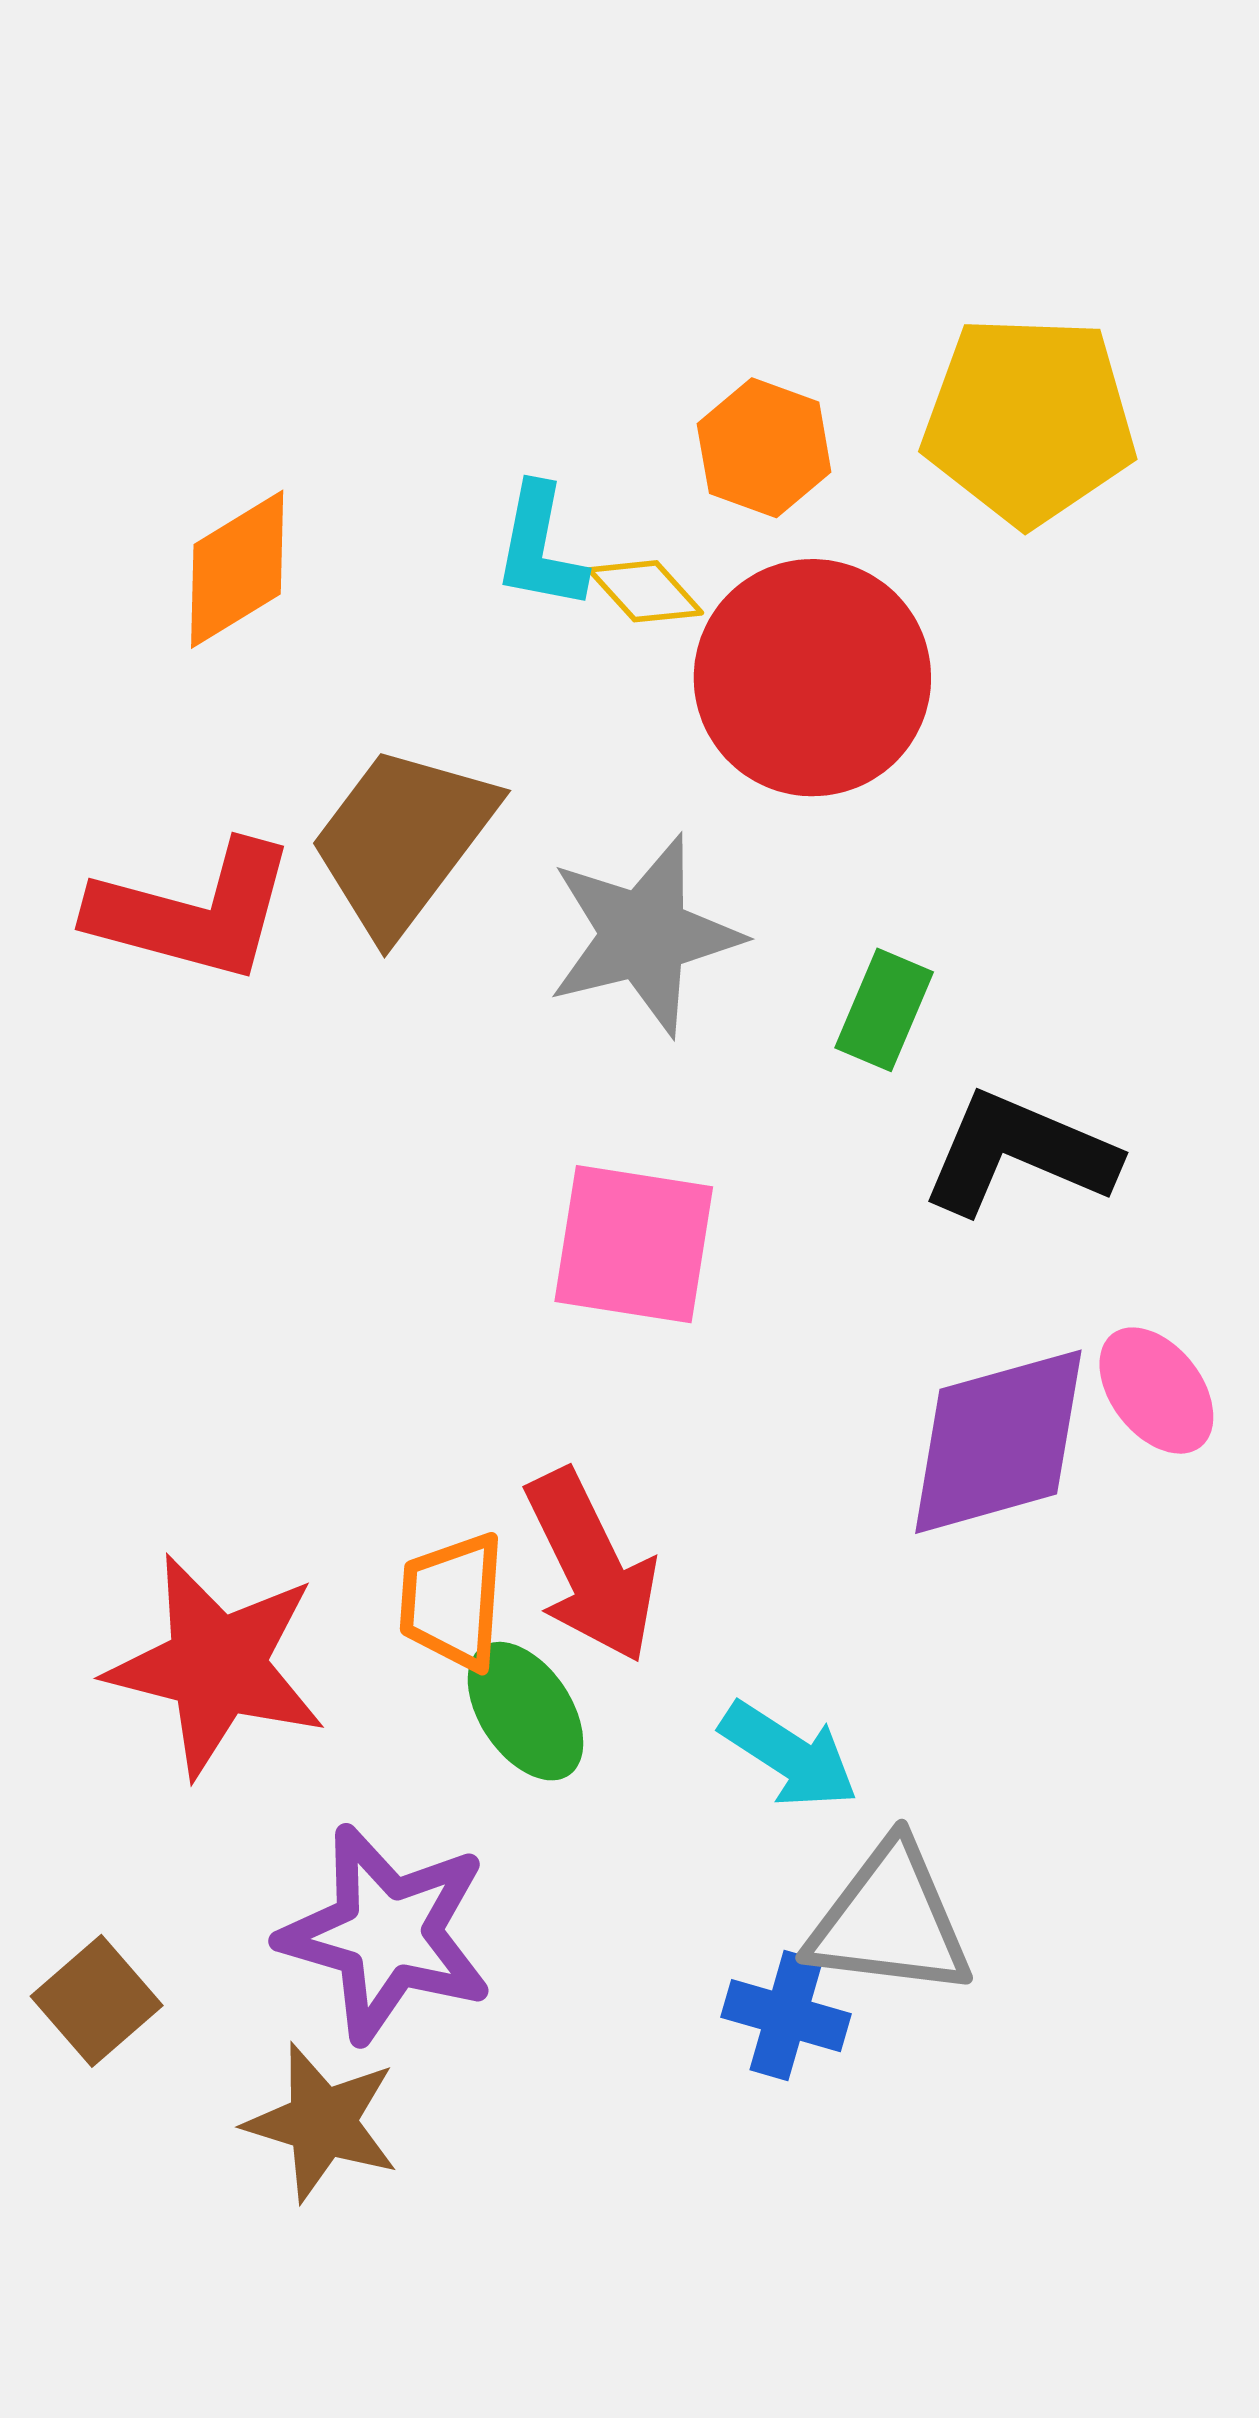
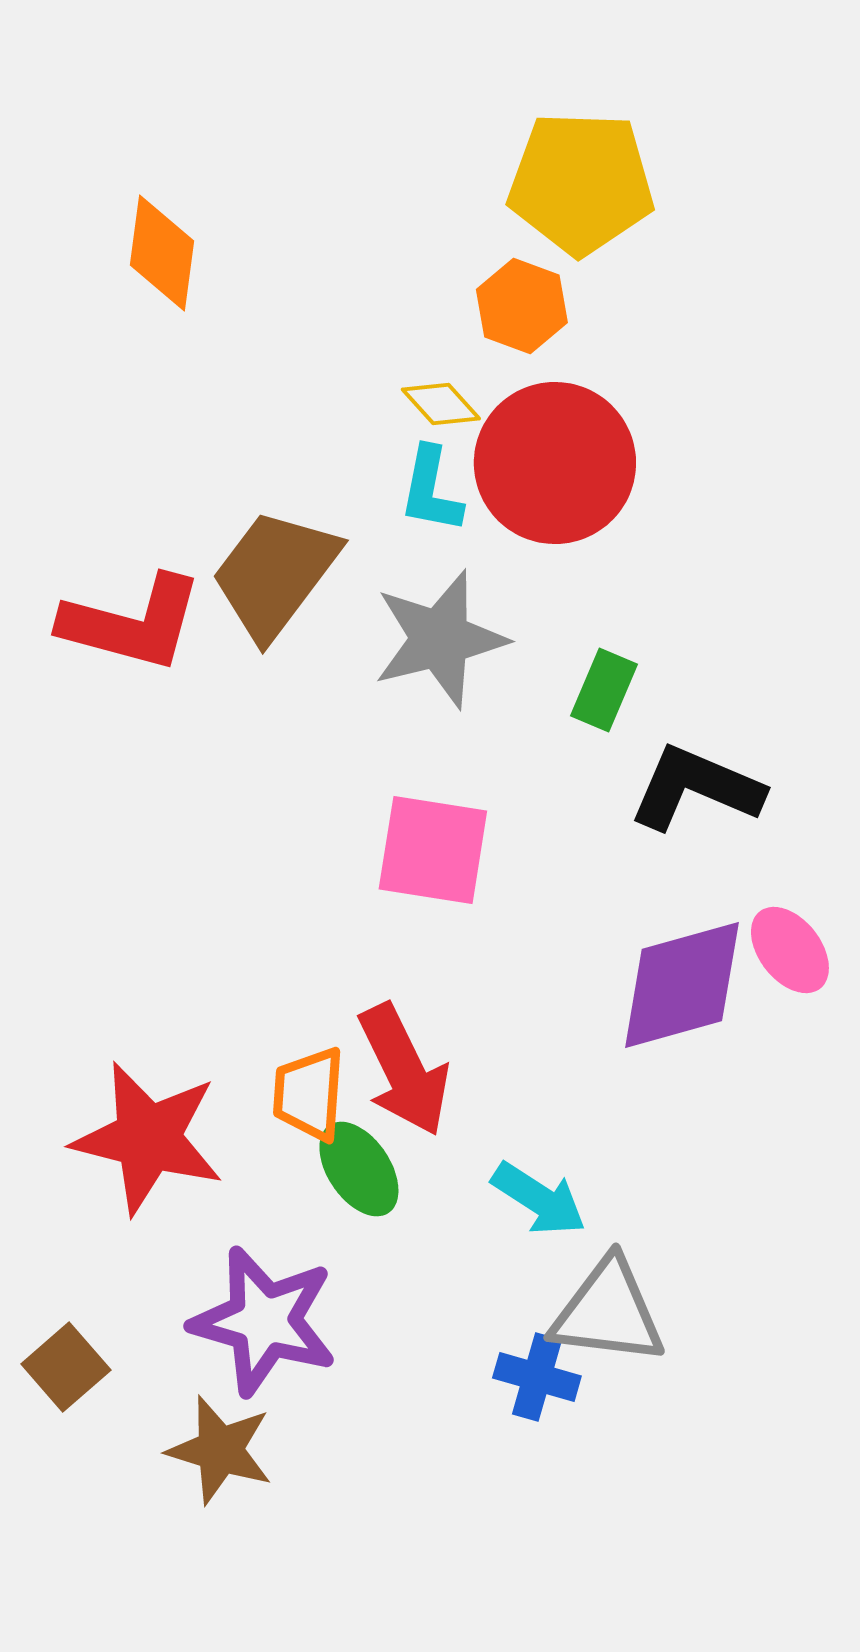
yellow pentagon: (1029, 420) -> (581, 183), moved
cyan L-shape: (540, 547) -> (431, 490), moved
orange diamond: (237, 569) -> (162, 253), moved, turned -51

